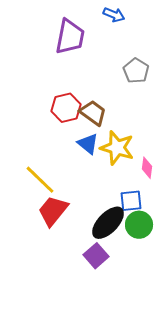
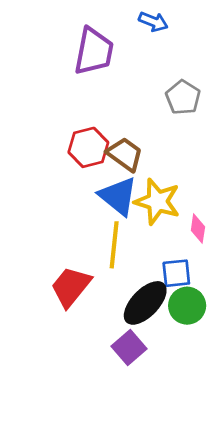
blue triangle: (88, 144) -> (118, 196), size x1.4
yellow line: (40, 180) -> (114, 245), moved, turned 52

